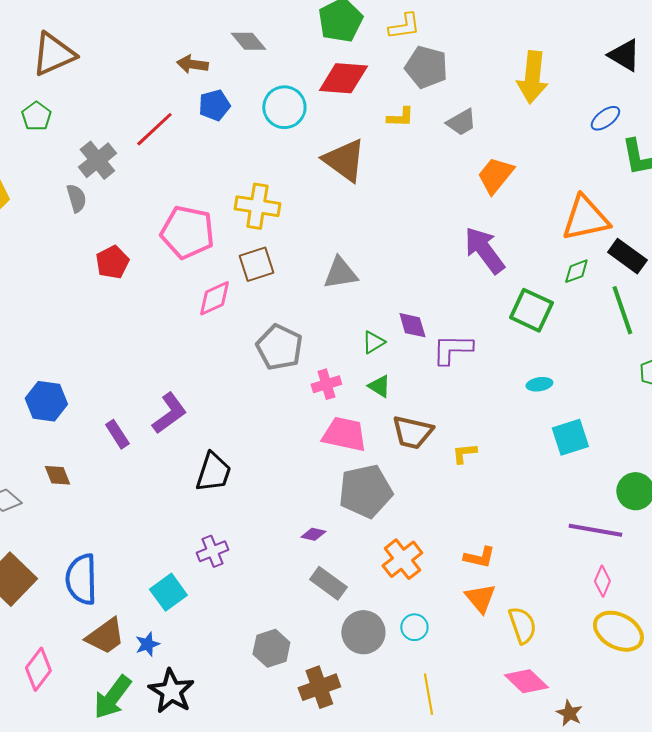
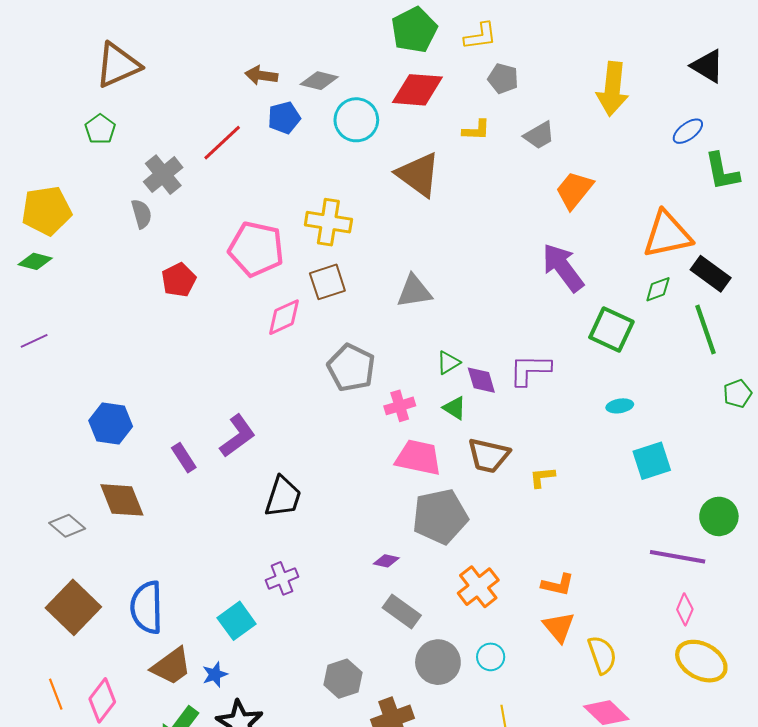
gray diamond: (248, 41) -> (319, 81), moved, turned -36
gray pentagon: (426, 67) -> (503, 79), size x0.7
purple diamond: (412, 325) -> (481, 380), moved
brown diamond: (57, 475) -> (122, 500), size x1.6

